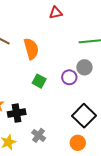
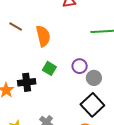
gray circle: (84, 67) -> (94, 78), moved
black cross: (17, 113) -> (27, 82), moved

